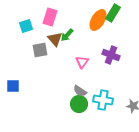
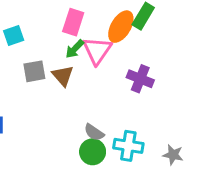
pink rectangle: (50, 17) -> (73, 22), moved
brown triangle: (55, 39) -> (63, 76), moved
pink triangle: (82, 62) -> (97, 50), moved, size x1.5

